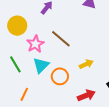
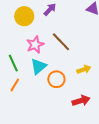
yellow circle: (17, 26) -> (24, 16), moved
orange line: (24, 94) -> (15, 85), moved

